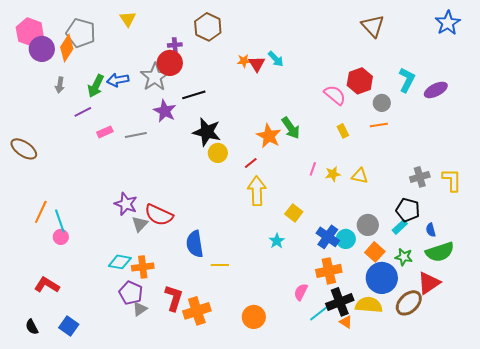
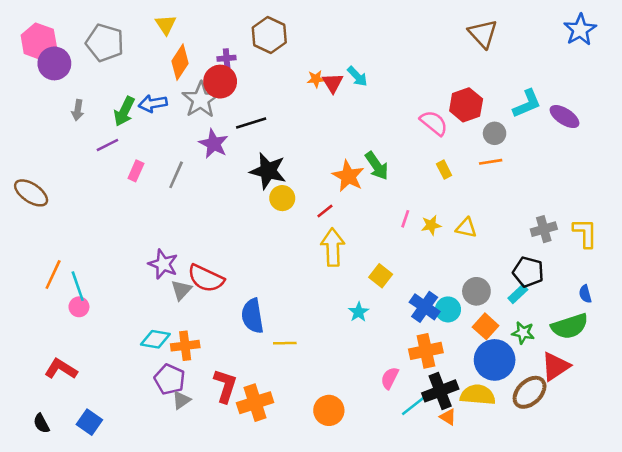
orange diamond: (67, 48) -> (180, 62), moved
cyan L-shape: (407, 80) -> (527, 104), turned 40
purple ellipse: (436, 90) -> (564, 117), turned 60
pink rectangle: (105, 132) -> (136, 171), turned -42
gray line: (136, 135) -> (176, 175), turned -55
blue semicircle: (431, 230) -> (585, 294), moved

